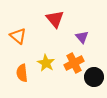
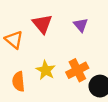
red triangle: (55, 19) -> (42, 24), moved
purple triangle: (82, 37) -> (81, 25), moved

